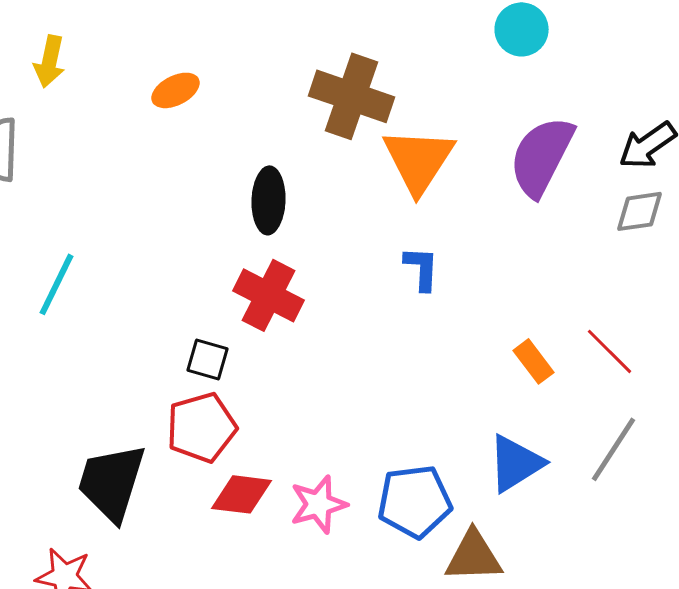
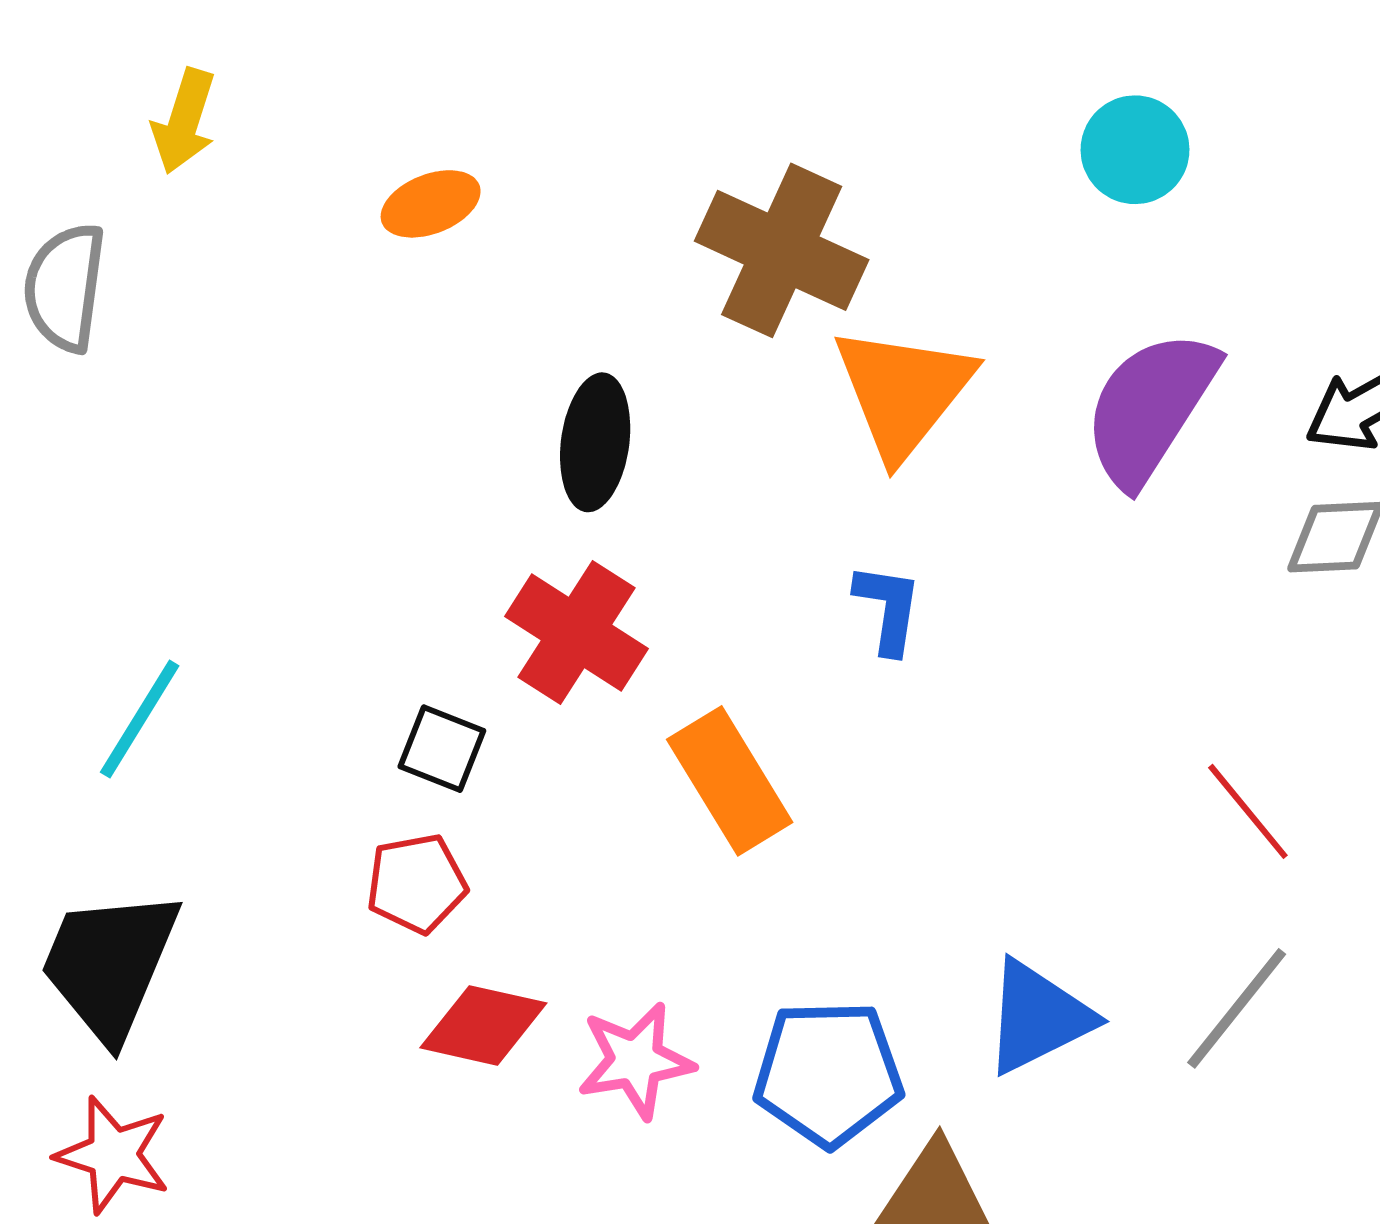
cyan line: (56, 284) -> (140, 719), moved
orange rectangle: (534, 361) -> (730, 781), moved, size x1.6
red pentagon: (202, 427) -> (416, 883), size x0.7
black trapezoid: (112, 482) -> (110, 965), moved

